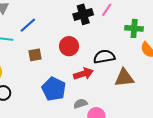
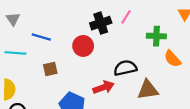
blue line: (28, 25) -> (41, 37), turned 60
red circle: (69, 46) -> (83, 46), moved

